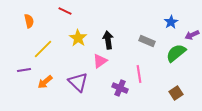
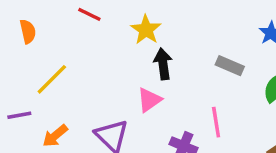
yellow star: (78, 38) -> (146, 30), moved

